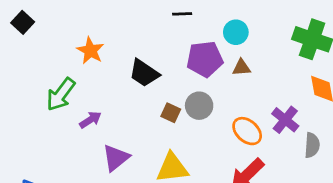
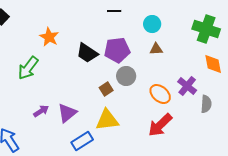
purple pentagon: (205, 59) -> (117, 50), moved
brown square: (171, 113) -> (106, 89), moved, turned 32
purple arrow: (90, 120) -> (41, 111), moved

